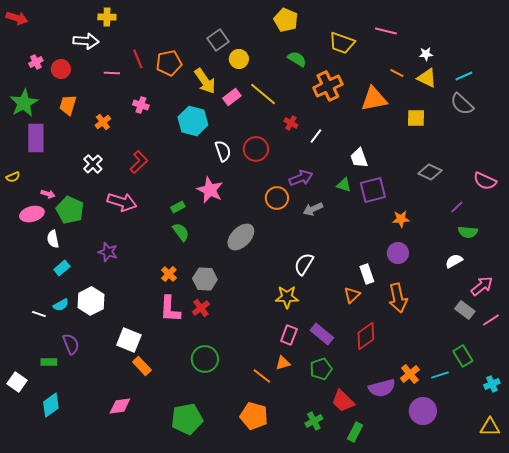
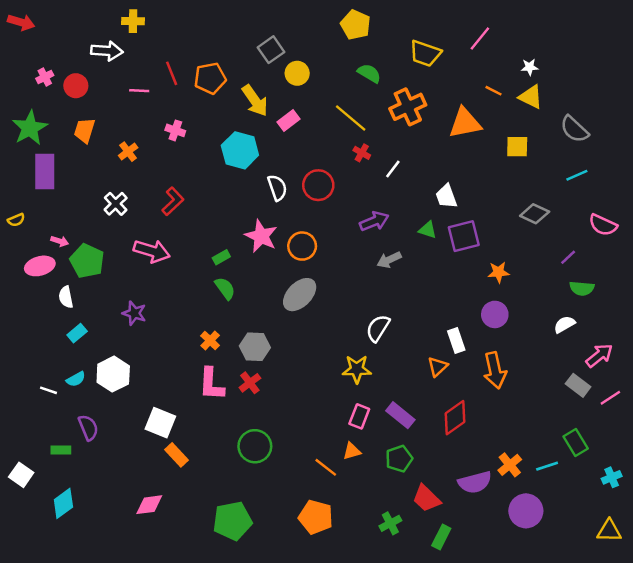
pink line: (386, 31) -> (480, 38), turned -65
cyan line: (464, 76) -> (577, 175), moved
yellow line: (263, 94) -> (351, 118), moved
orange circle: (277, 198) -> (302, 246), moved

